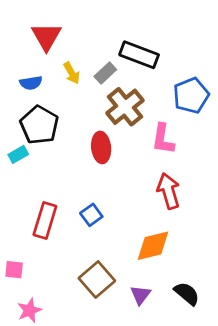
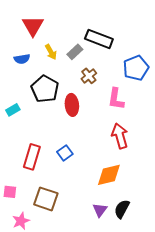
brown cross: (125, 107) -> (89, 76), size x0.6
black pentagon: (39, 125) -> (45, 89), moved
brown square: (97, 279) -> (46, 199), moved, turned -30
black semicircle: (187, 294) -> (122, 209), moved, turned -102

